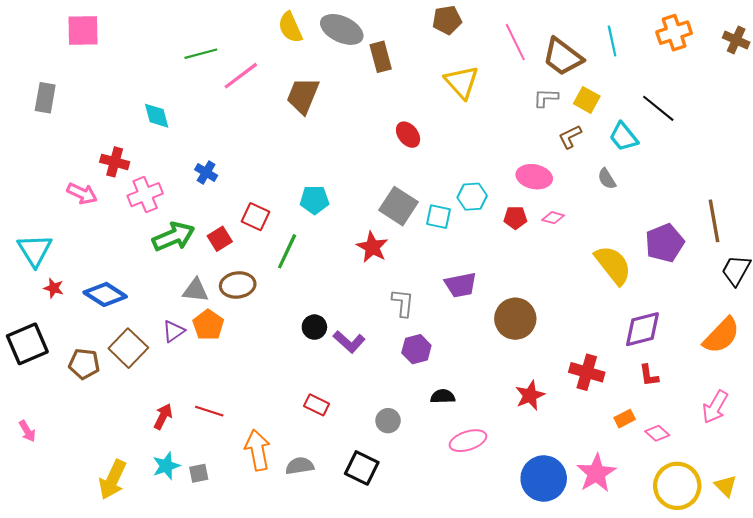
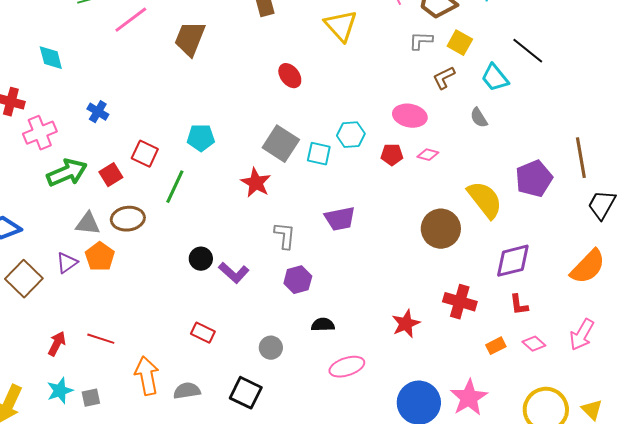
brown circle: (515, 319) -> (441, 229), moved
pink diamond: (657, 433) -> (534, 344), moved

